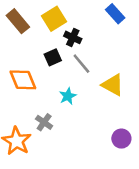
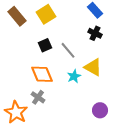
black cross: (73, 37) -> (95, 33), moved
orange diamond: (23, 80) -> (42, 74), moved
cyan star: (68, 96) -> (74, 76), moved

